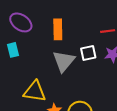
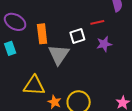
orange rectangle: (58, 29) -> (42, 34), moved
white square: (88, 53) -> (77, 36), moved

